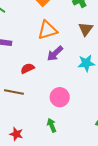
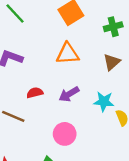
purple arrow: (55, 53) -> (69, 94), moved

